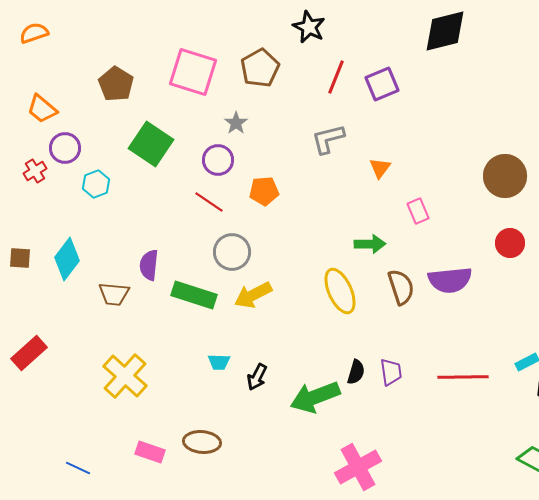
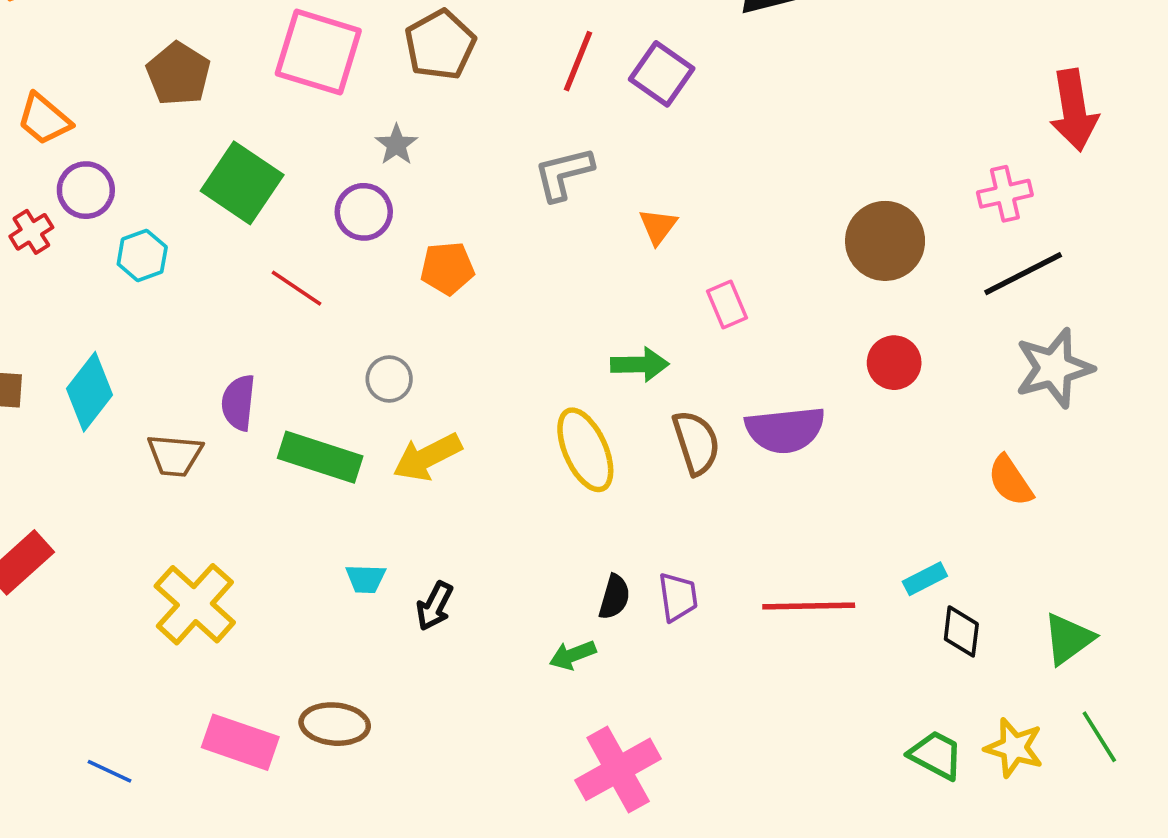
purple square: (382, 84) -> (662, 74), turned -32
red line: (209, 202) -> (297, 288), moved
gray circle: (232, 252) -> (389, 379), size x0.7
green arrow: (315, 397) -> (573, 655), moved, size x0.5
pink rectangle: (150, 452) -> (240, 742), size x1.4

